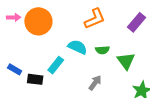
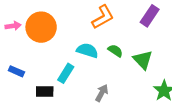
green semicircle: (102, 50) -> (115, 51), turned -136
blue rectangle: (15, 69) -> (16, 71), moved
gray arrow: (95, 83) -> (102, 93), moved

